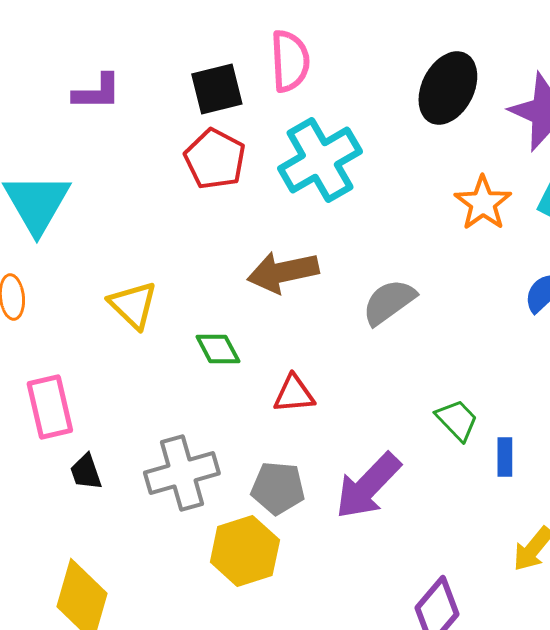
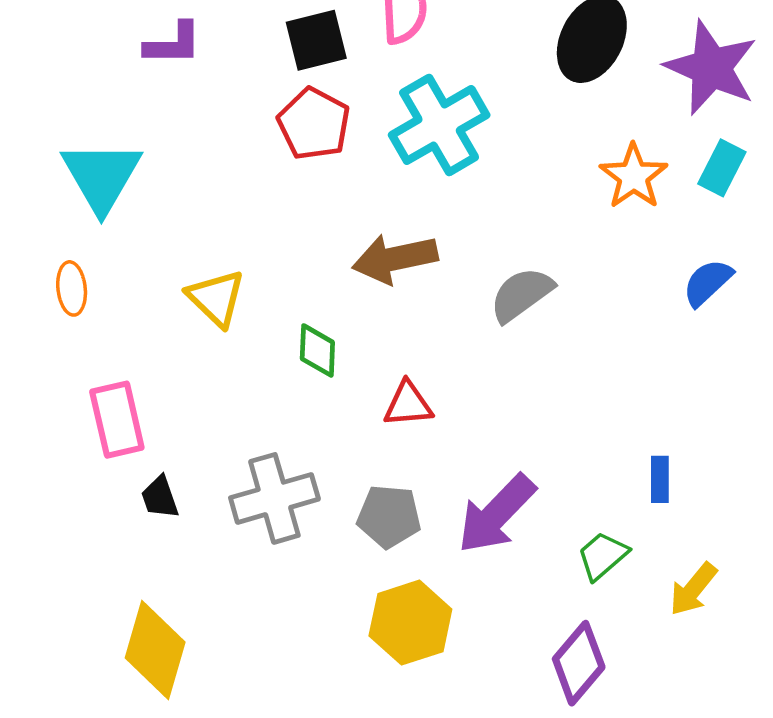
green diamond: (218, 349) -> (317, 350), turned 30
green trapezoid: (457, 420) -> (603, 556), moved, turned -87
yellow hexagon: (245, 551) -> (410, 623), moved

